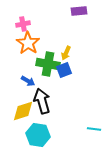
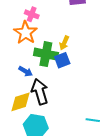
pink cross: (23, 24) -> (32, 14), moved, turned 32

